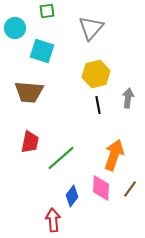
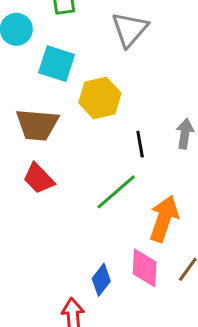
yellow hexagon: (96, 74) -> (100, 98), moved
red trapezoid: (30, 142) -> (39, 178), moved, turned 125
green line: (61, 158) -> (116, 192), moved

